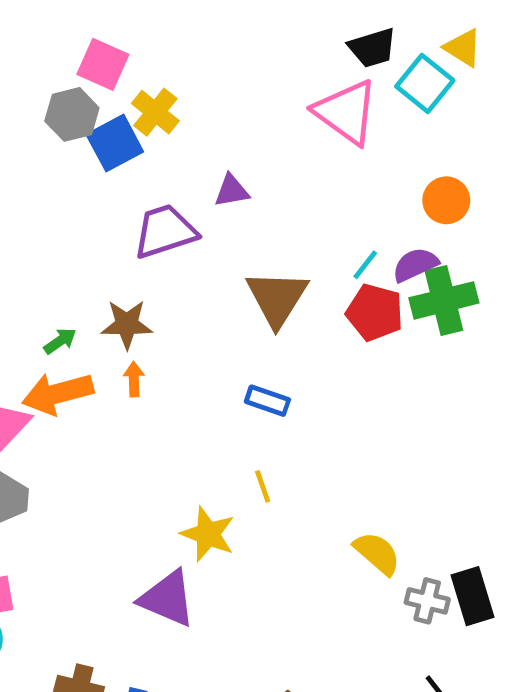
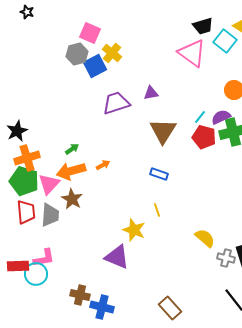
purple triangle: (232, 191) -> (151, 93), moved
brown star: (127, 324) -> (72, 199), moved, turned 30
orange arrow: (134, 379) -> (103, 165), turned 64

